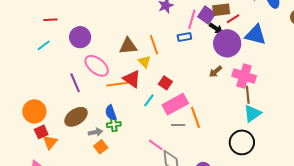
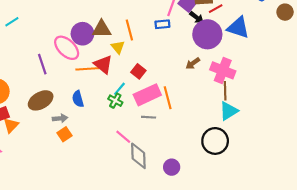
purple circle: (80, 37) -> (82, 34), moved
orange line: (196, 117) -> (168, 98), moved
green cross: (114, 125) -> (115, 101), moved, turned 32

